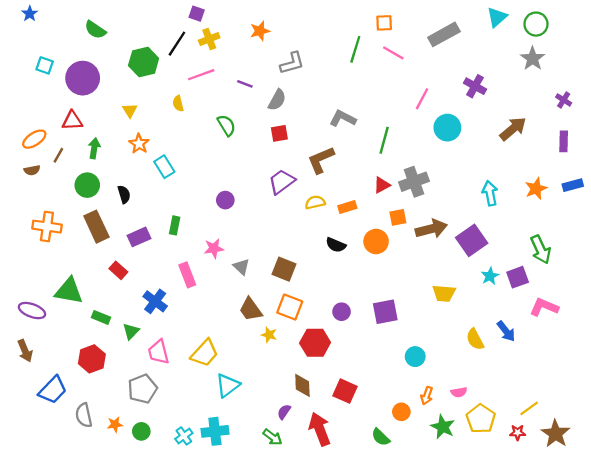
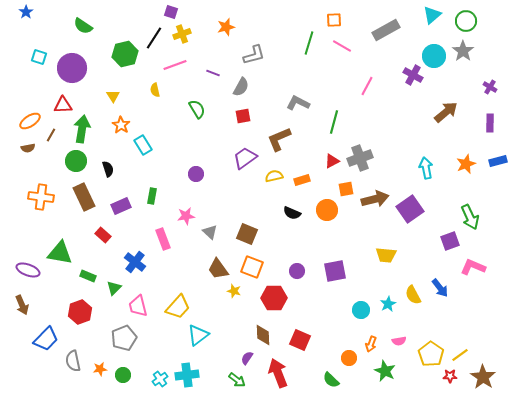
cyan circle: (447, 128) -> (434, 56), moved
green arrow: (94, 148) -> (82, 129), size x1.5
cyan star: (490, 276) -> (388, 304), moved
yellow pentagon: (481, 419) -> (431, 354), moved

